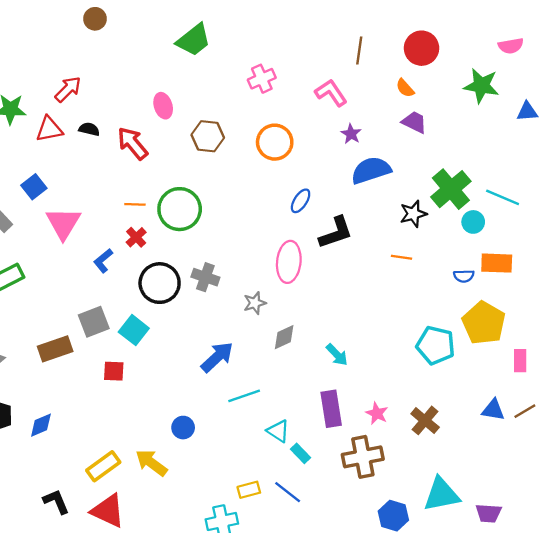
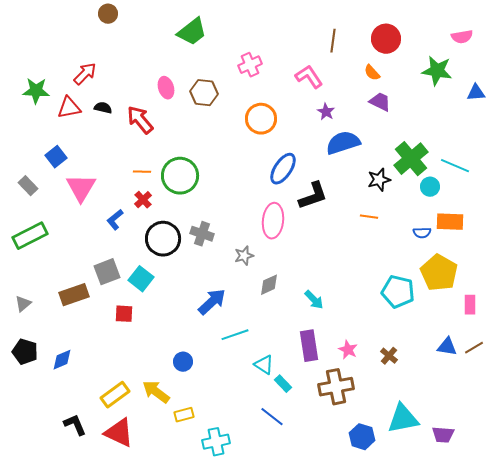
brown hexagon: (208, 136) -> (204, 93), moved
blue ellipse: (301, 201) -> (283, 169), size x1.5
brown cross: (425, 420) -> (389, 356), size x0.7
yellow rectangle: (249, 490) -> (184, 415), moved

